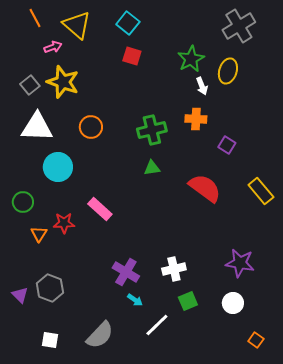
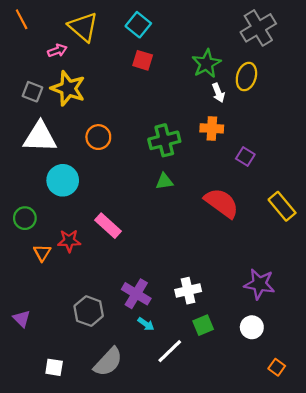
orange line: (35, 18) -> (22, 19), moved
gray square: (30, 85) -> (32, 92), turned -30
gray hexagon: (50, 288) -> (89, 311), moved

